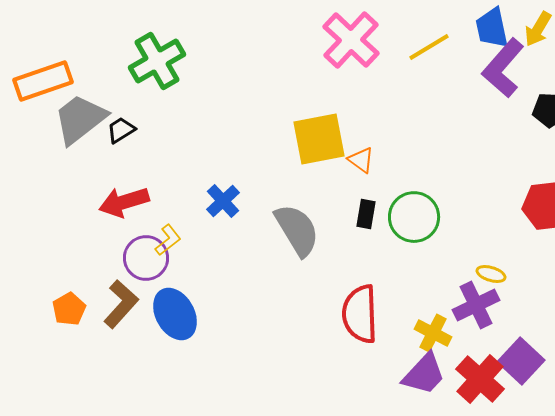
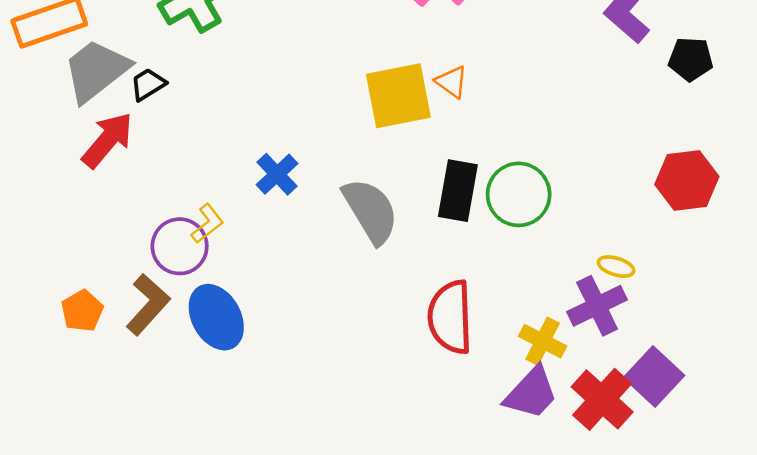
orange triangle: (361, 160) -> (452, 82), moved
red arrow: (124, 202) -> (107, 140), moved, turned 147
black rectangle: (366, 214) -> (458, 191), size x1.6

